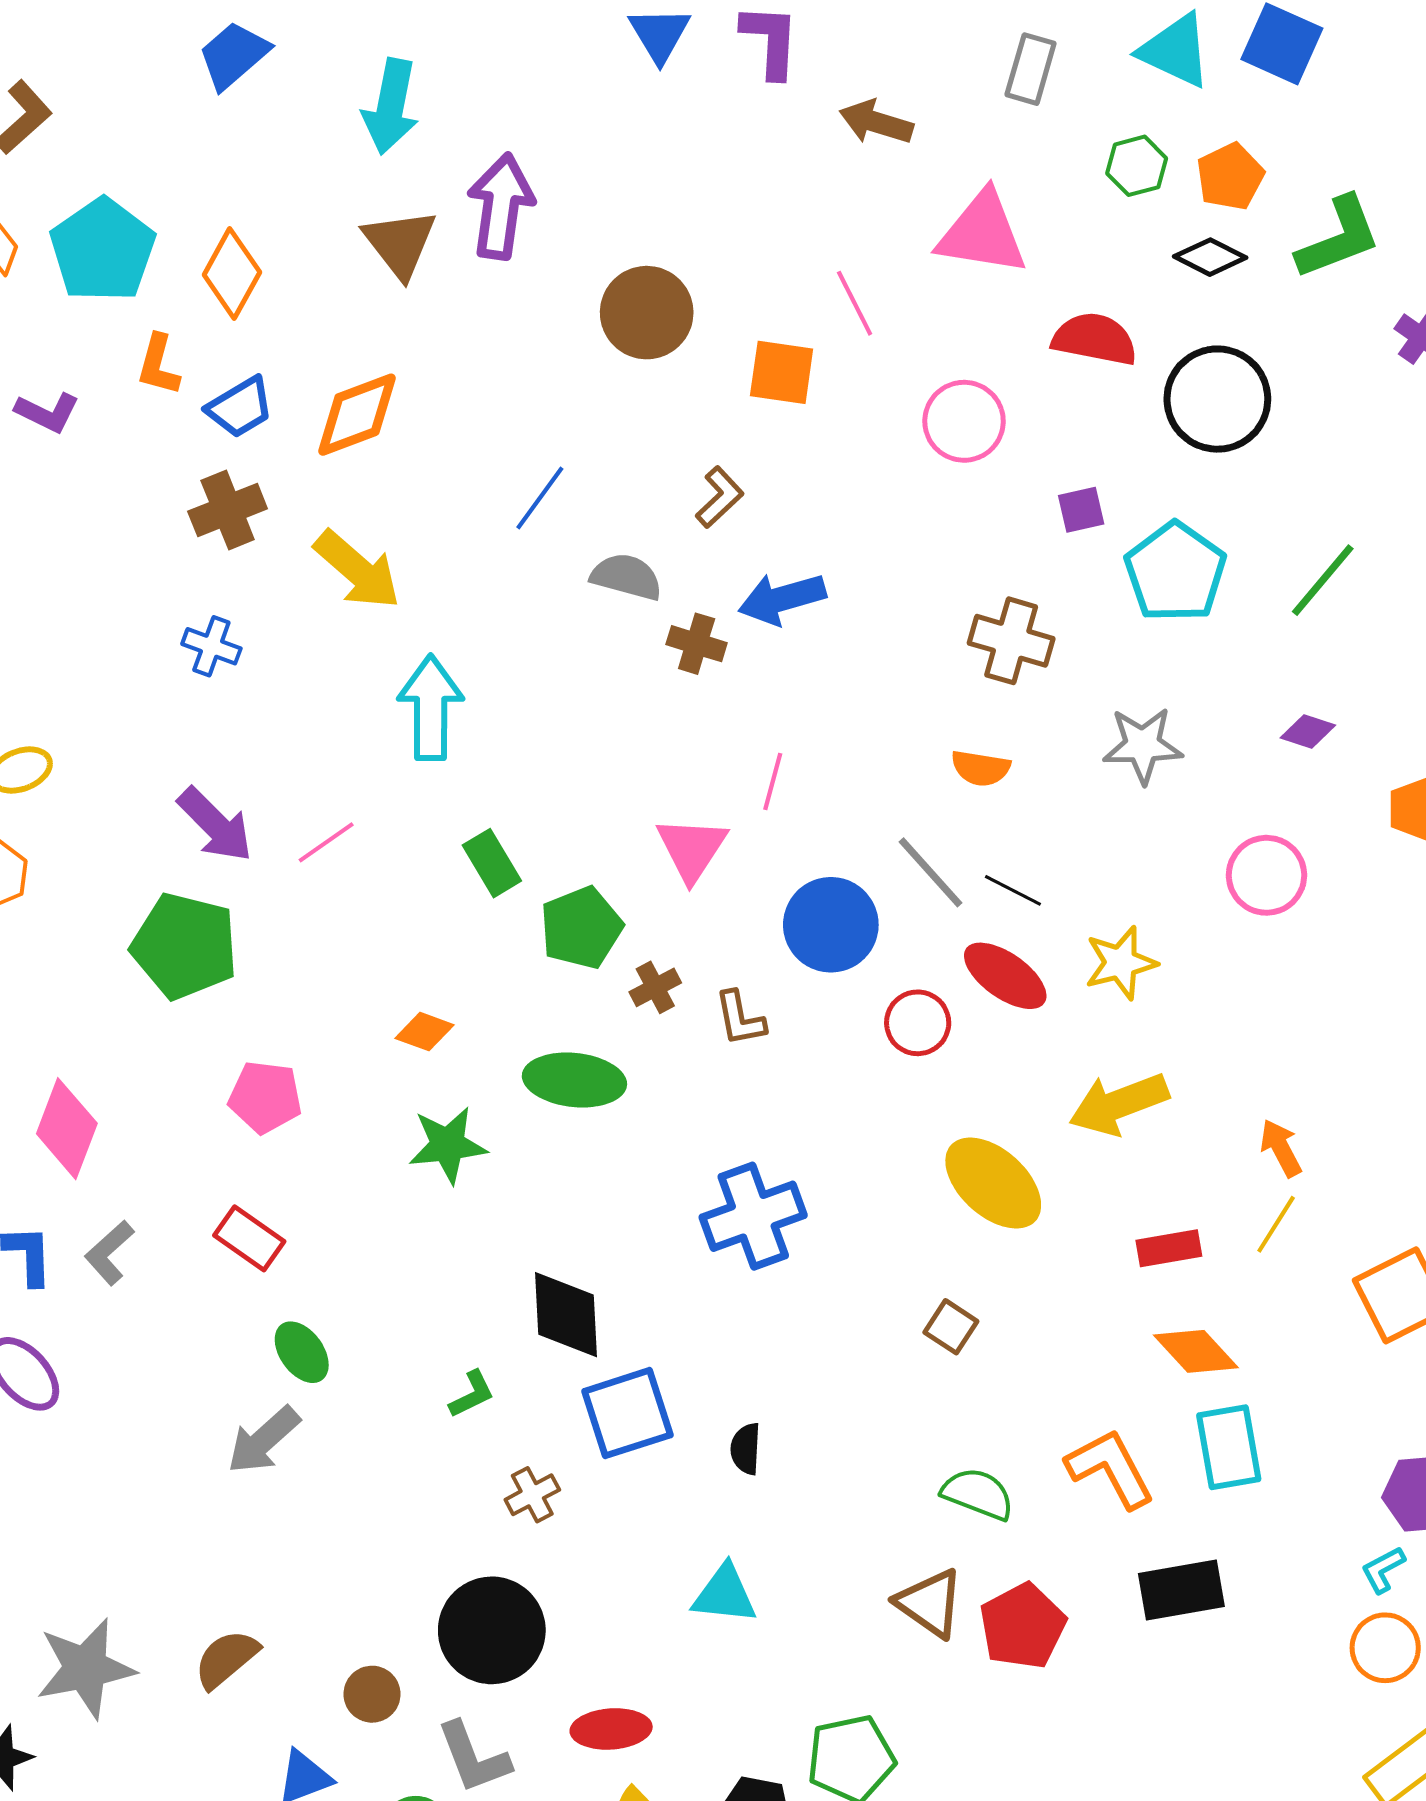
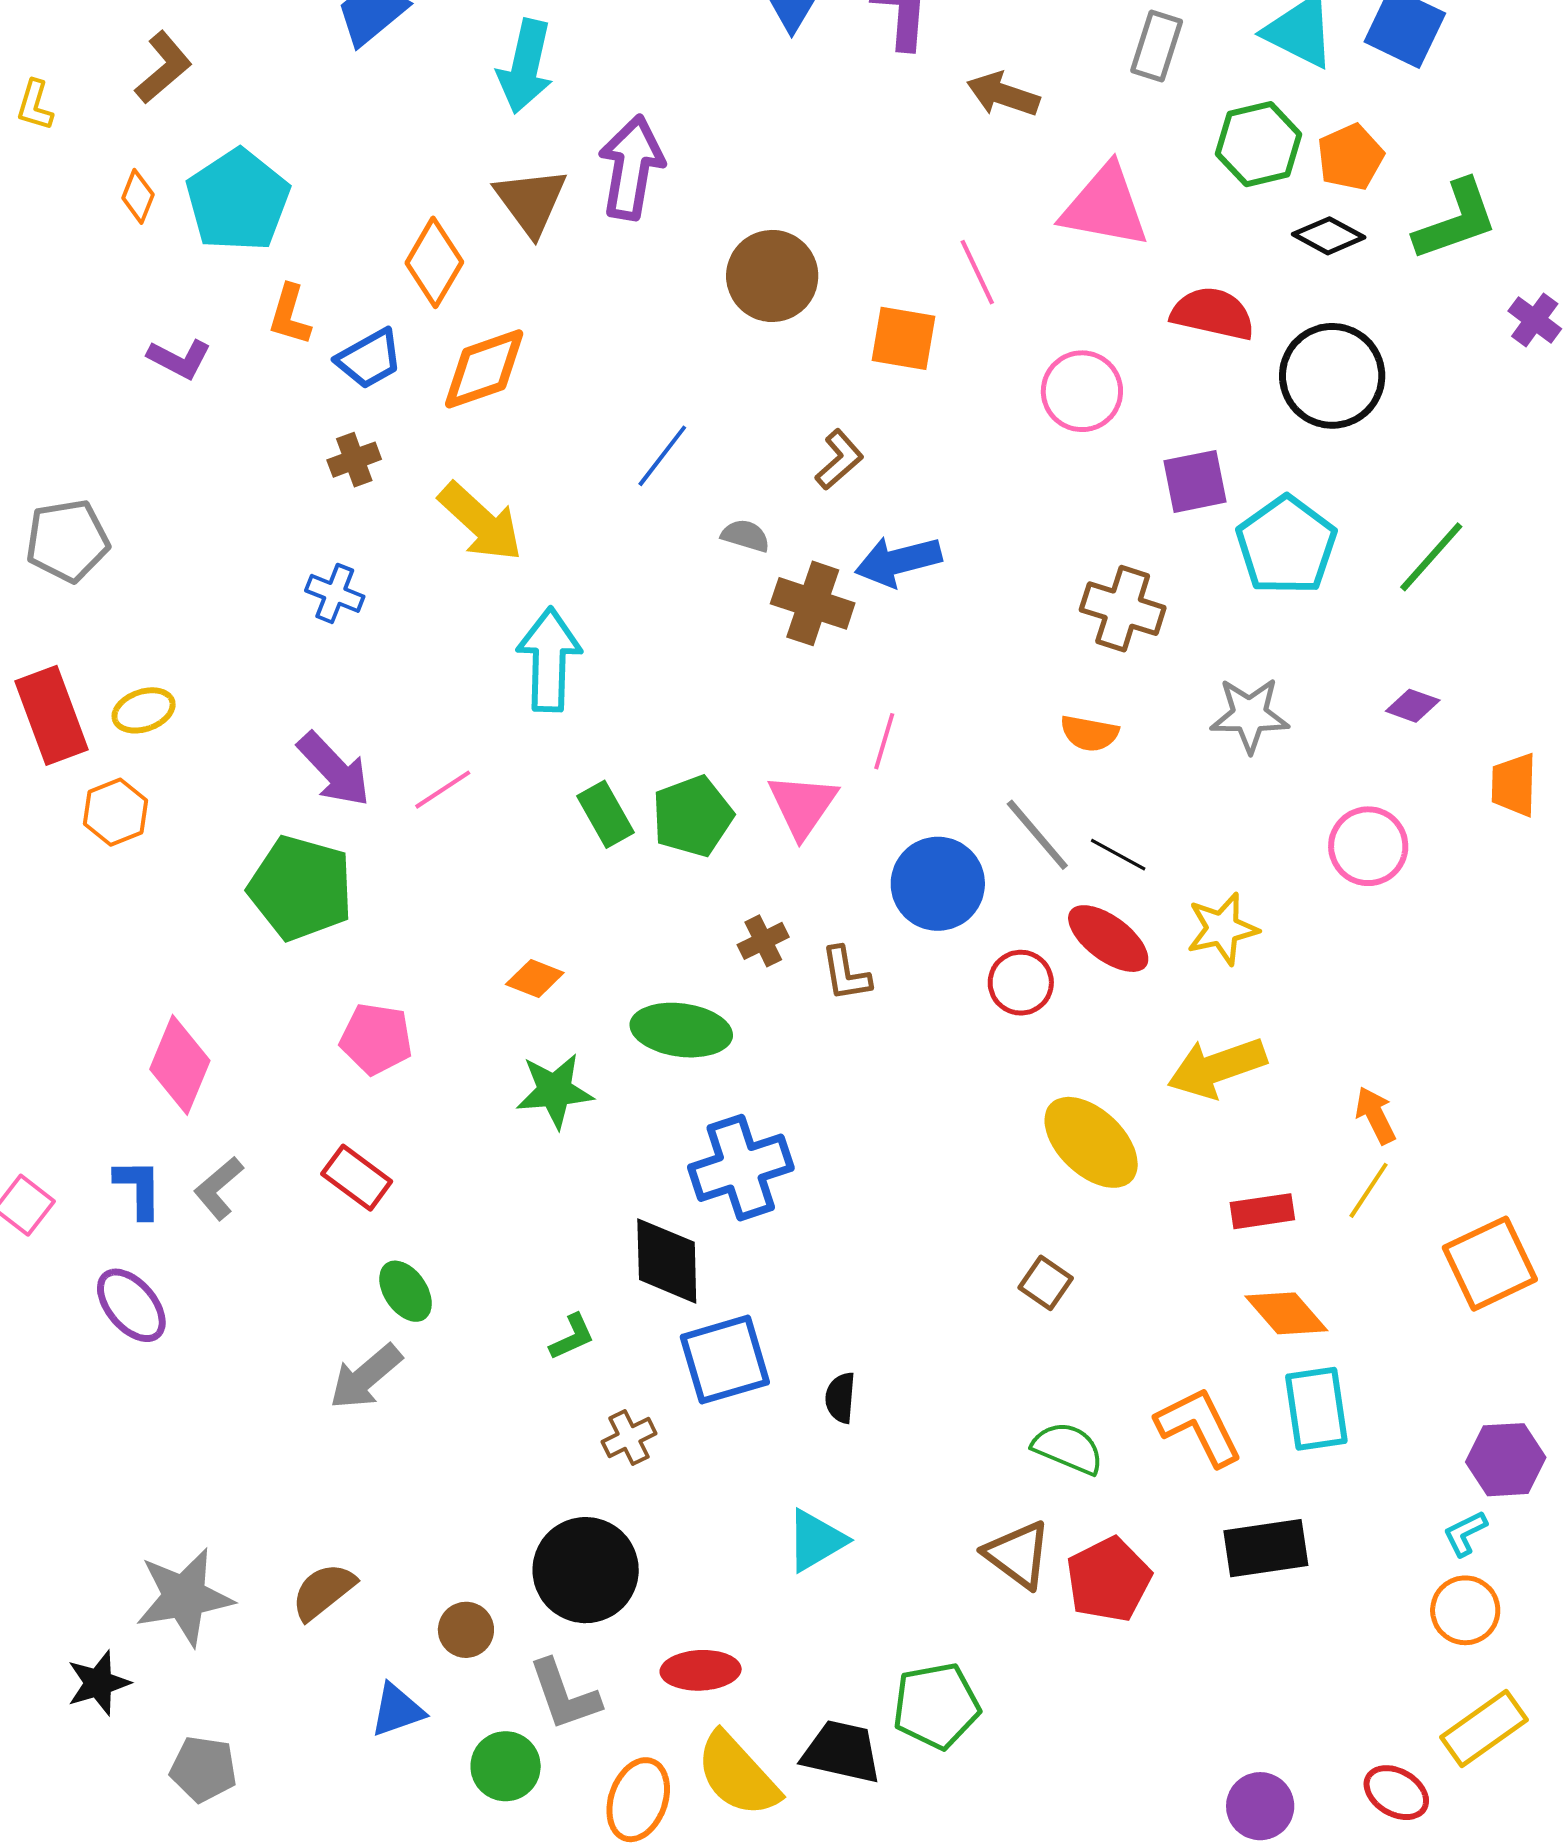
green hexagon: (1137, 166) -> (1259, 144), size x1.4
orange diamond: (232, 273) -> (434, 262), moved
brown cross: (228, 510) -> (354, 460), size x0.7
purple square: (1081, 510) -> (1195, 481), size x1.4
gray semicircle: (626, 577) -> (745, 536), size x0.7
brown cross: (697, 644) -> (813, 603), size x1.4
green pentagon: (581, 928) -> (692, 816), moved
blue cross: (753, 1216) -> (741, 1168), moved
cyan triangle: (725, 1594) -> (816, 1540), turned -38

